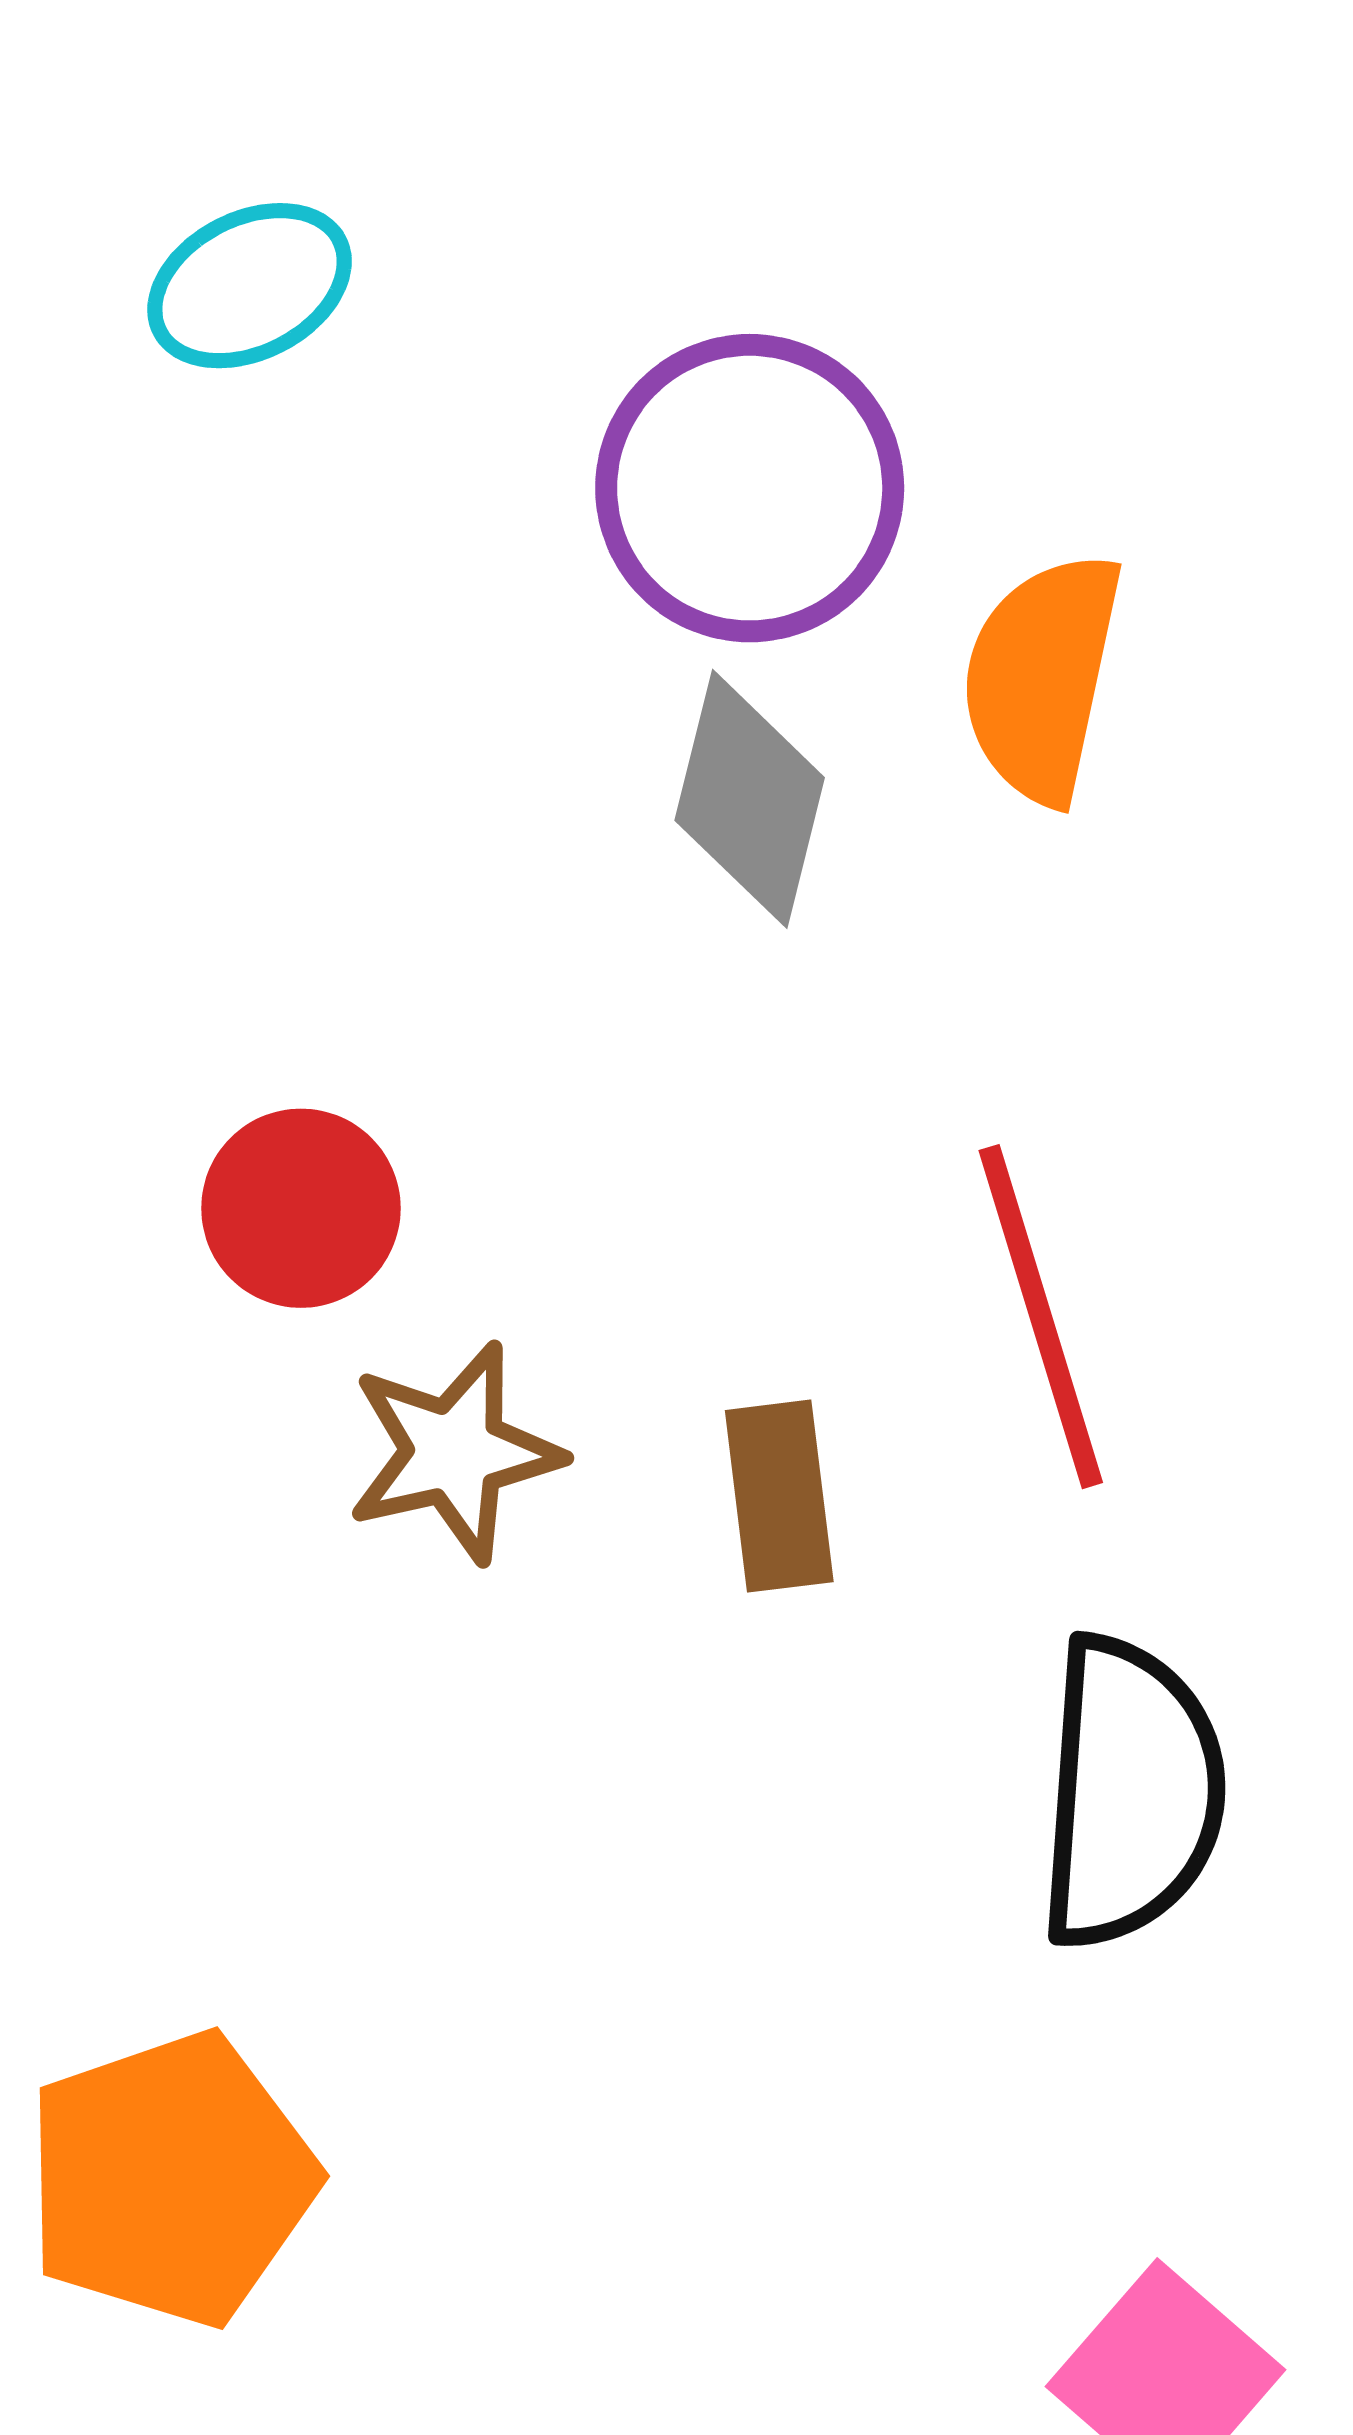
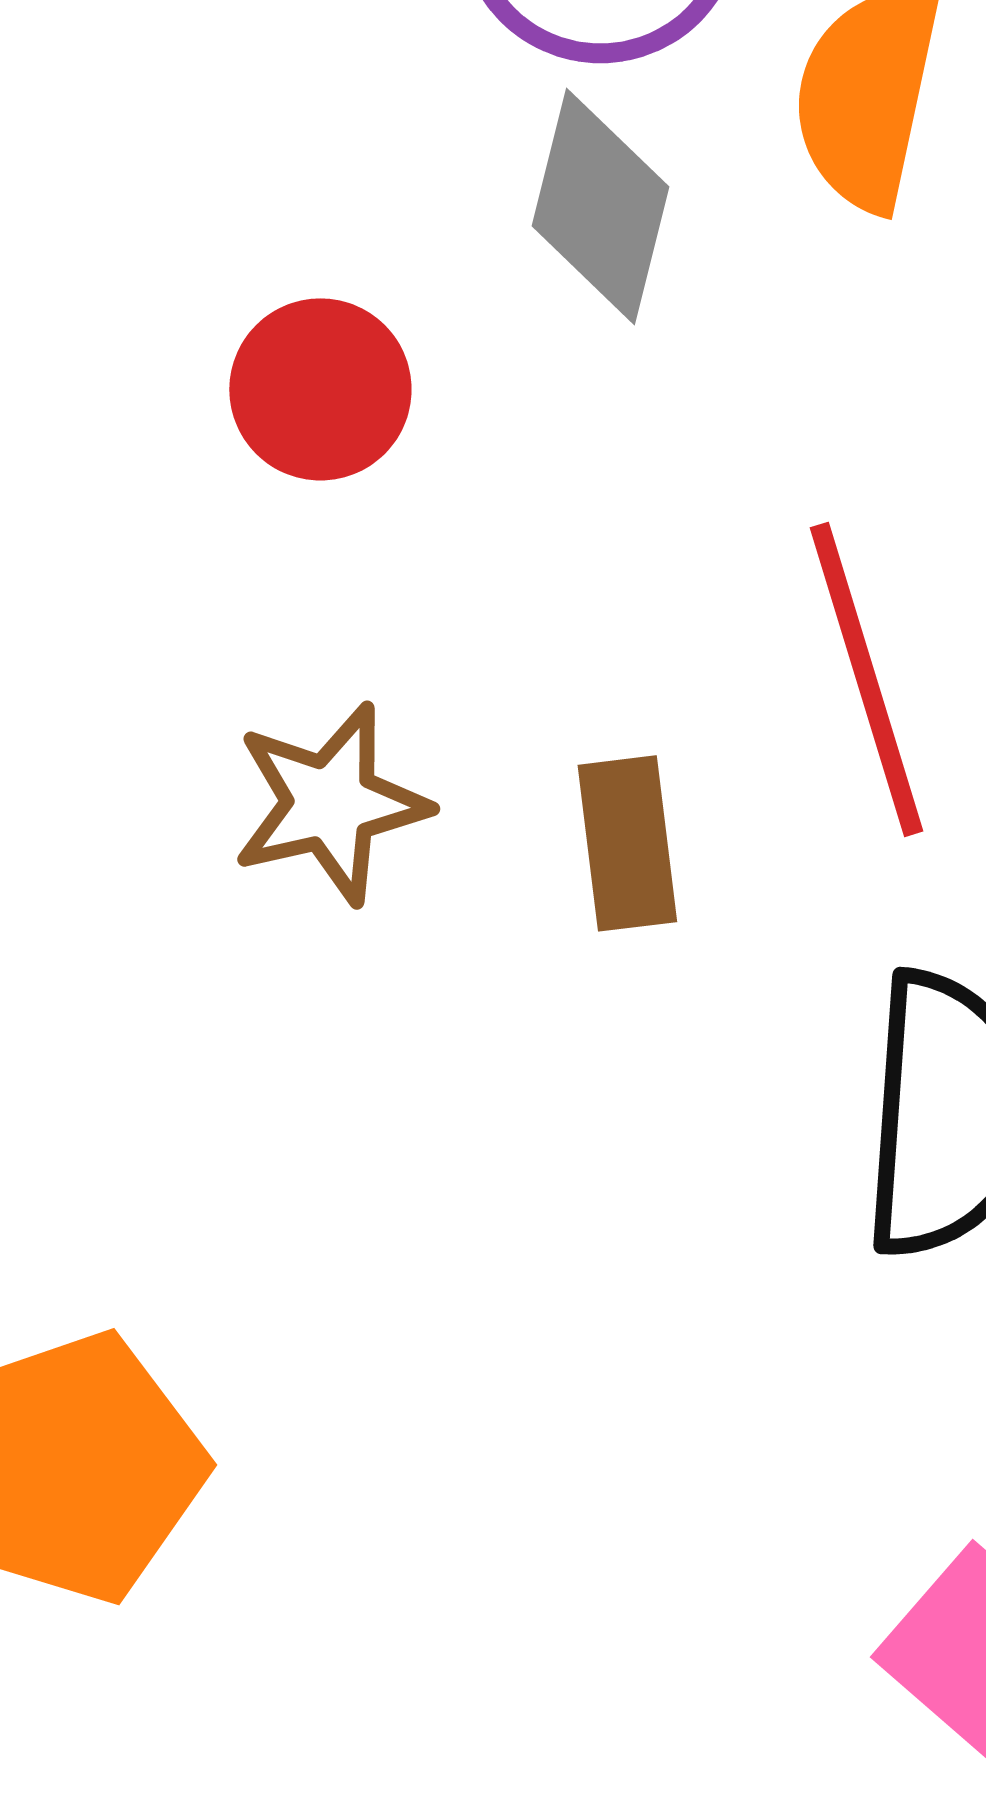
red circle: (301, 1208) -> (320, 389), moved

